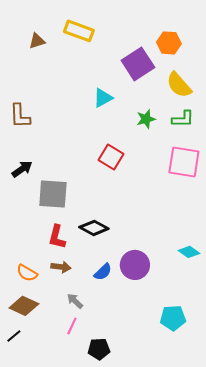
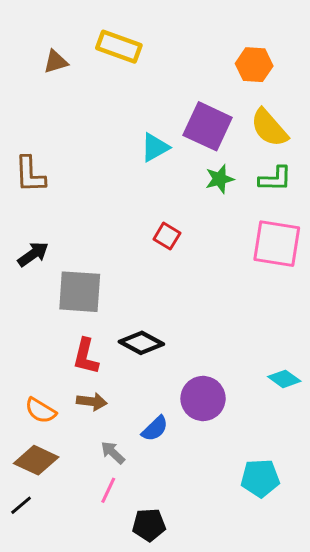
purple square: (138, 64) -> (208, 126), moved, turned -32
red square: (111, 157) -> (167, 236), size x0.7
blue semicircle: (103, 272) -> (155, 429), moved

